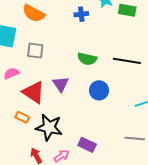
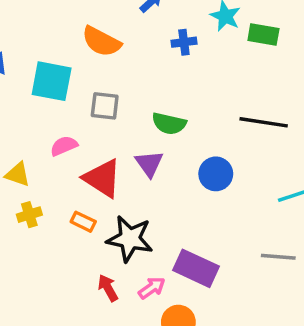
green semicircle: (87, 59) -> (169, 124), moved
purple rectangle: (87, 145) -> (196, 268), size x1.4

